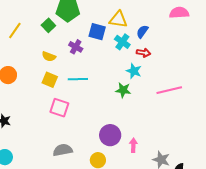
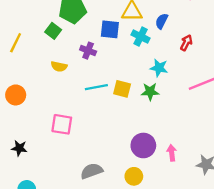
red arrow: (143, 53) -> (186, 43), moved, turned -64
yellow square: (50, 80) -> (122, 89), moved
pink square: (59, 108) -> (62, 124), moved

